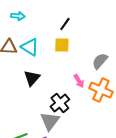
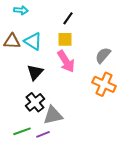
pink arrow: (79, 81) -> (66, 61), moved, size x1.6
black cross: (60, 103) -> (35, 102), moved
gray triangle: (50, 121) -> (53, 115), turned 40

